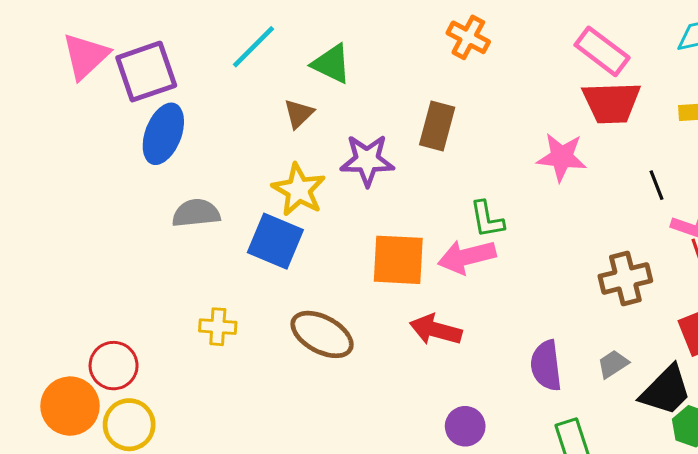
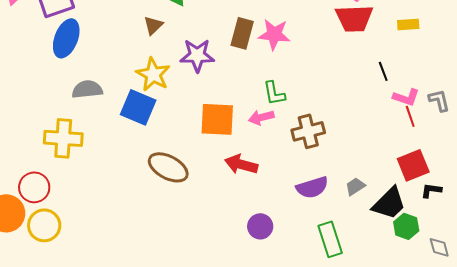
pink star: (562, 157) -> (274, 34), moved
pink arrow: (467, 257) -> (261, 117), size x0.7
brown cross: (625, 278) -> (308, 131), moved
yellow cross: (218, 327) -> (63, 138), moved, size x1.6
purple semicircle: (546, 366) -> (312, 187), turned -100

